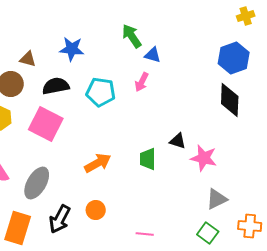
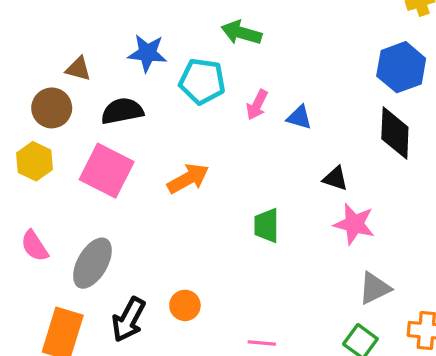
green arrow: (132, 36) -> (241, 33), turned -40
blue triangle: (153, 55) -> (299, 117), moved
cyan pentagon: (101, 92) -> (202, 81), moved
black triangle: (178, 141) -> (335, 178), moved
orange arrow: (98, 163) -> (188, 178), moved

